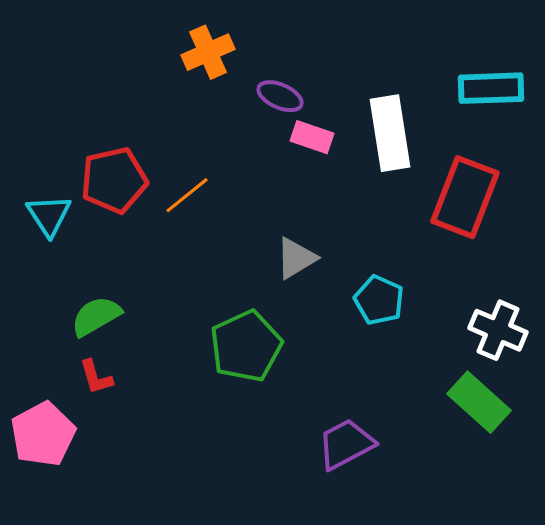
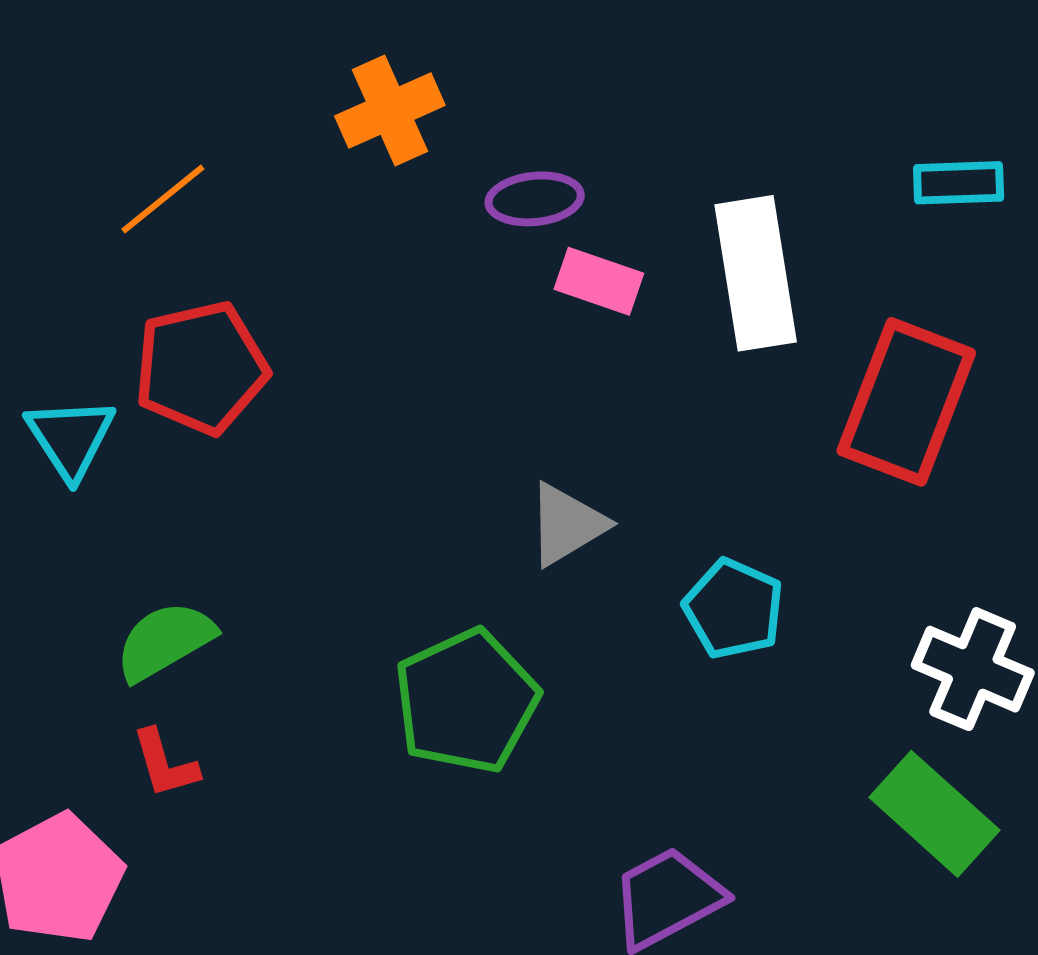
cyan rectangle: (491, 88) -> (959, 183), size x0.7
purple ellipse: (280, 96) -> (535, 199), turned -30
orange line: (187, 195) -> (163, 199), moved

